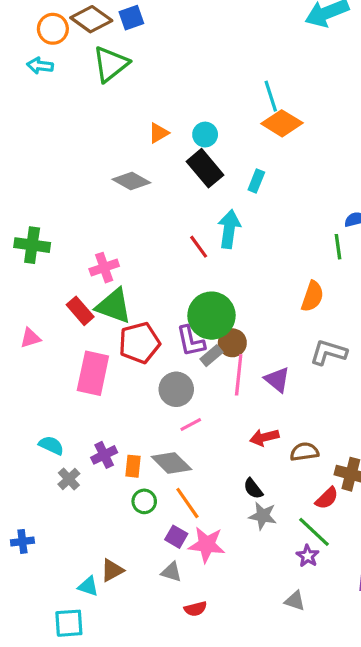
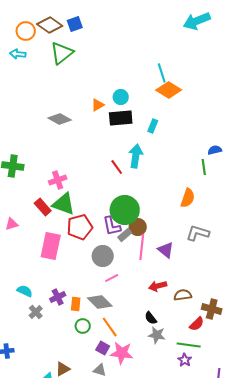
orange triangle: (159, 133) -> (98, 105), moved
black rectangle: (205, 168) -> (121, 118), turned -55
gray diamond: (131, 181) -> (60, 119), moved
green line: (314, 532) -> (189, 345), turned -35

